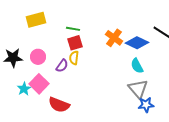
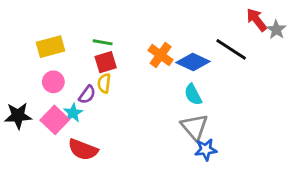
yellow rectangle: (36, 20) -> (50, 47), moved
black star: (13, 58) -> (18, 116), moved
cyan star: (24, 89) -> (73, 113), moved

